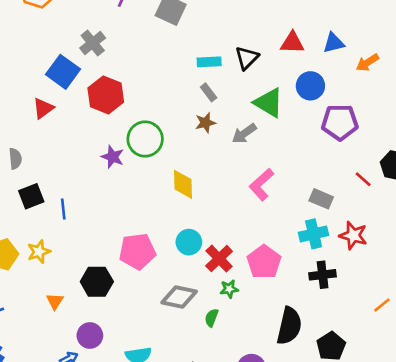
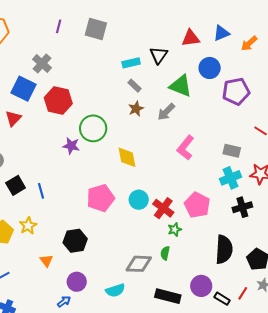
pink pentagon: (137, 251) -> (101, 198), moved
gray diamond: (179, 297) -> (139, 264), moved

